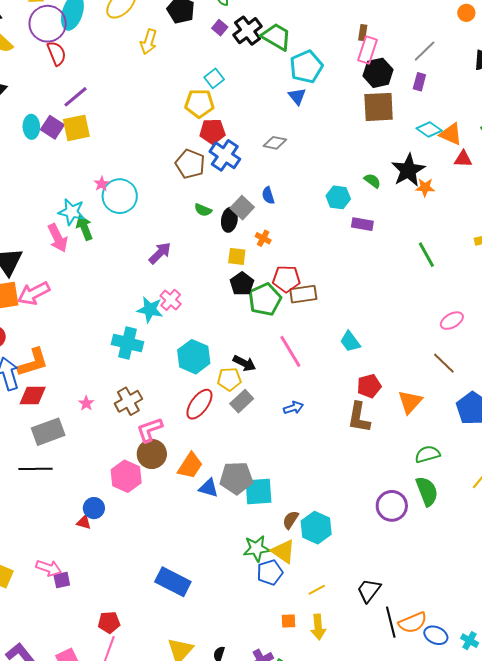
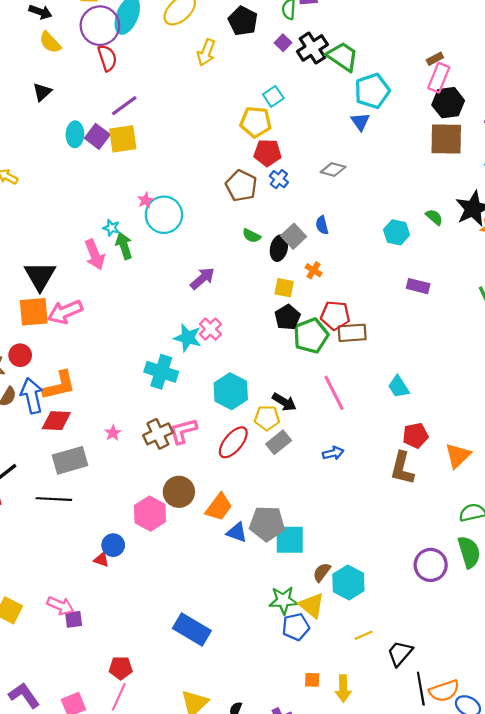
brown rectangle: (363, 33) -> (435, 59), turned 49
blue cross: (225, 155) -> (279, 179), size x0.6
cyan star: (72, 212) -> (111, 228), size x0.6
purple rectangle: (362, 224) -> (418, 286), moved
pink L-shape: (150, 430) -> (183, 431), moved
yellow line: (317, 590) -> (364, 635), moved

